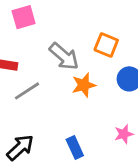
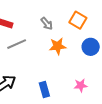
gray arrow: (64, 56) -> (47, 24), size x0.6

